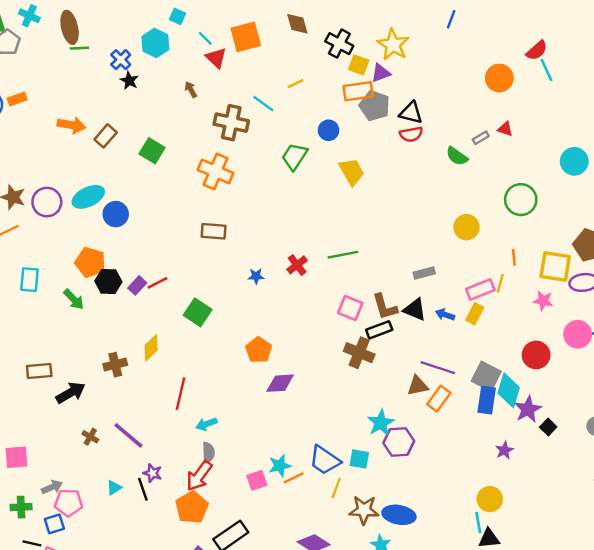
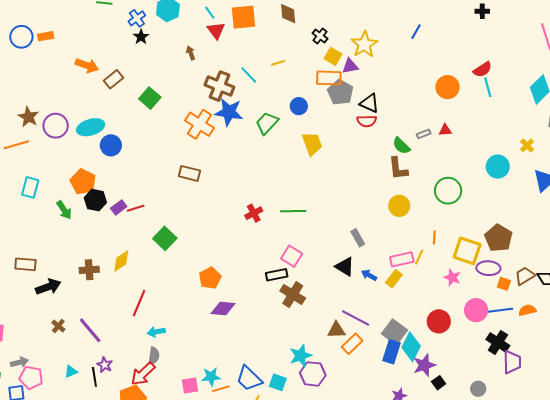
black cross: (339, 44) -> (320, 36), size x0.7
red triangle: (505, 129) -> (445, 130), turned -32
gray rectangle: (424, 273) -> (358, 238), turned 66
blue star: (256, 276) -> (229, 112), moved, size x2.0
brown L-shape: (385, 307) -> (398, 168), moved
black rectangle: (379, 330) -> (277, 275), moved

